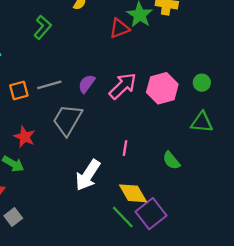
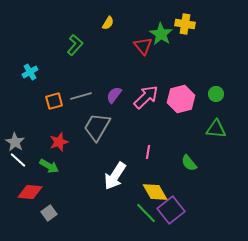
red triangle: (119, 28) -> (143, 46), turned -48
red star: (25, 137) -> (59, 142), turned 30

